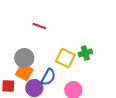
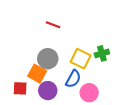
gray circle: (24, 58) -> (48, 59), moved
blue semicircle: (48, 77) -> (73, 79), moved

